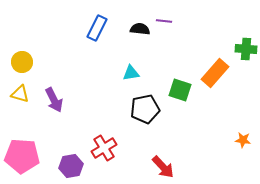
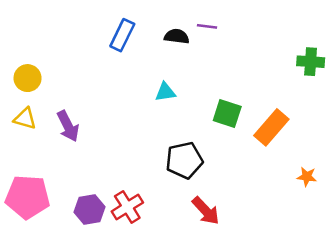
orange rectangle: (215, 73) -> (271, 127), moved
black pentagon: (145, 109) -> (184, 160), moved
red cross: (104, 148) -> (127, 207), moved

